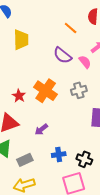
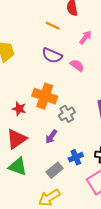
pink semicircle: (85, 62) -> (77, 65), moved
gray cross: (79, 90) -> (67, 114), moved
gray rectangle: (25, 160) -> (54, 170), moved

